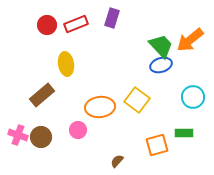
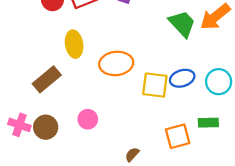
blue ellipse: (161, 65) -> (182, 78), moved
yellow square: (137, 100) -> (155, 85), turned -30
orange ellipse: (100, 107) -> (116, 63), moved

